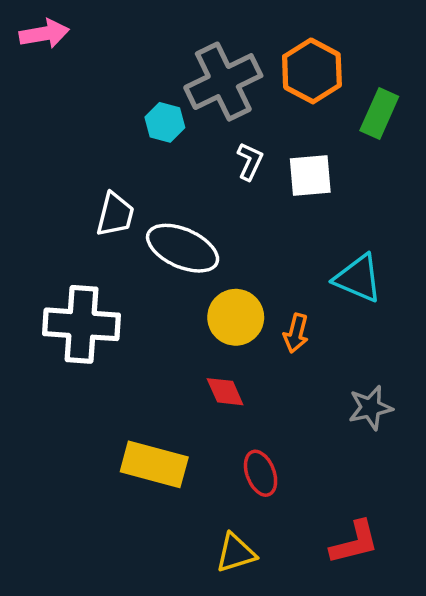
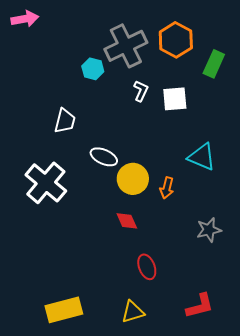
white ellipse: (183, 248) -> (104, 157), moved, size x0.7
white cross: (82, 324) -> (46, 183), turned 36
yellow rectangle: (154, 464) -> (64, 310), moved, turned -30

